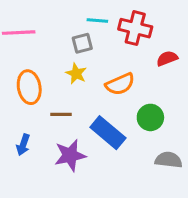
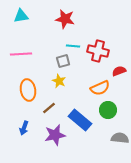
orange semicircle: (120, 84) -> (100, 88), moved
brown line: (61, 114) -> (49, 108), turned -40

